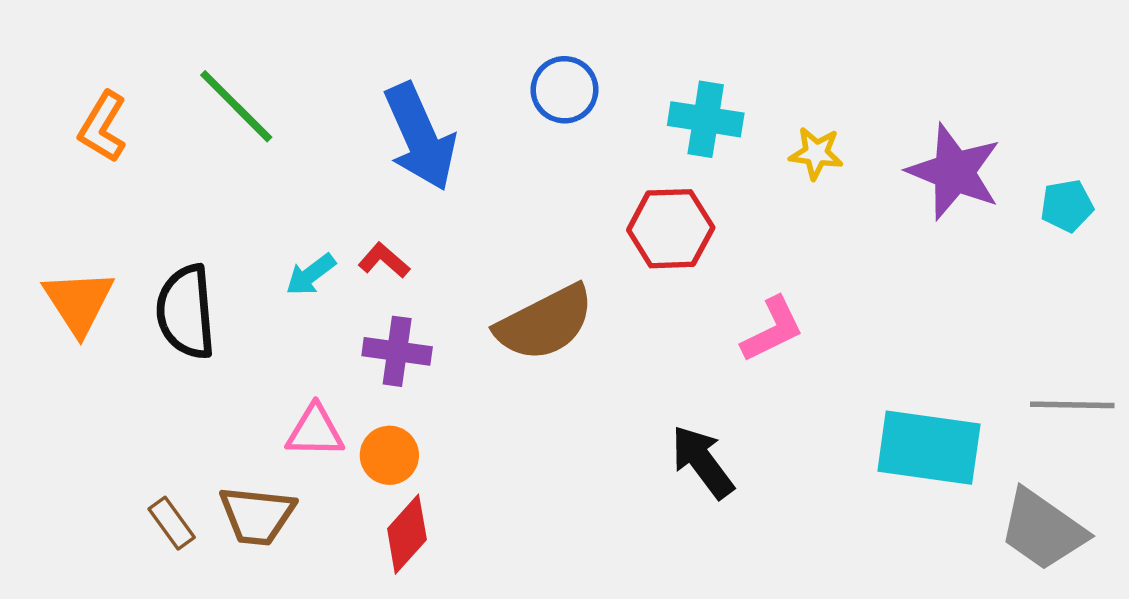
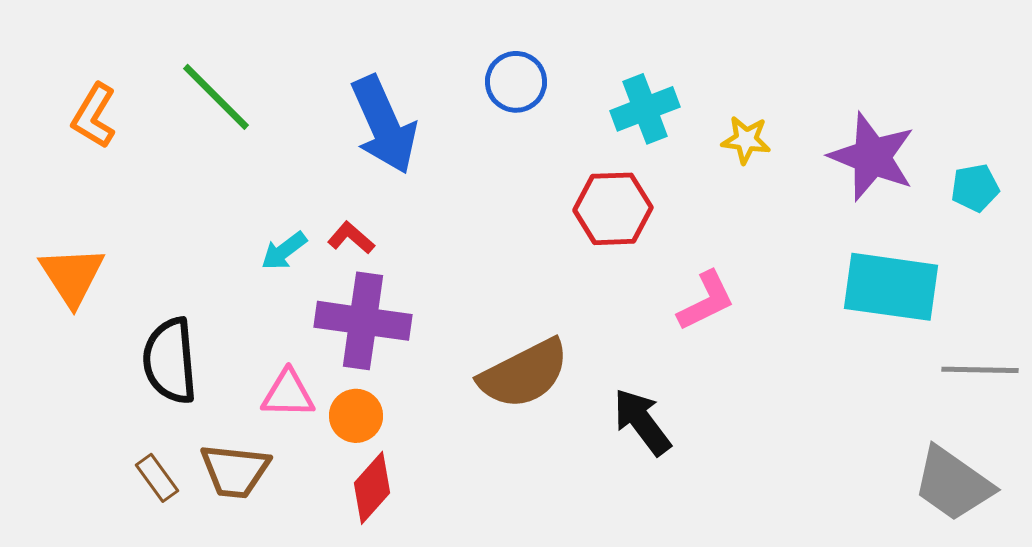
cyan cross: (706, 119) -> (645, 109), turned -30
black semicircle: (186, 312) -> (170, 361), moved
brown semicircle: (545, 323) -> (524, 374), moved
purple cross: (397, 351) -> (363, 321), size x1.5
cyan rectangle: (929, 448) -> (891, 287), moved

